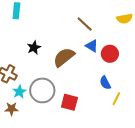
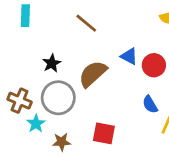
brown line: (85, 24) -> (86, 23), moved
gray circle: (42, 90) -> (58, 98), moved
brown star: (11, 109) -> (61, 142), moved

